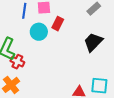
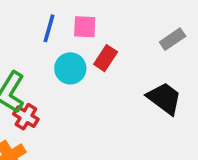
black trapezoid: (93, 42) -> (164, 98), turned 75

